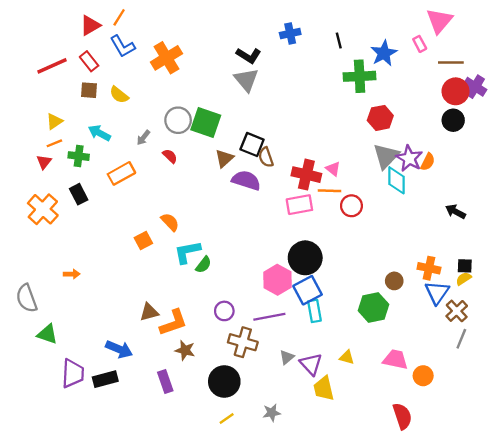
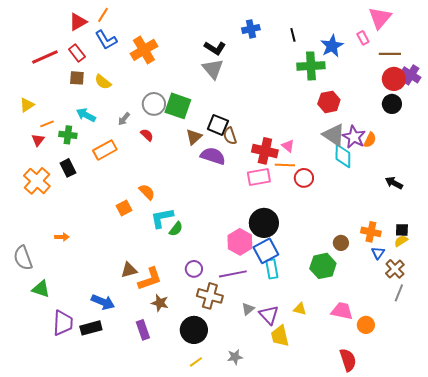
yellow triangle: (54, 121) -> (27, 105), moved
gray triangle: (386, 156) -> (334, 135), turned -40
blue triangle: (437, 292) -> (378, 253), size x0.6

